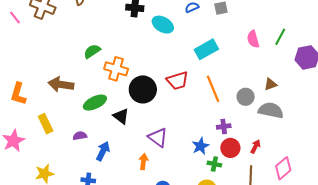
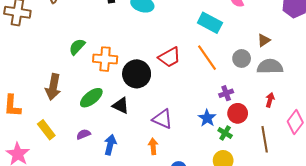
cyan rectangle: (206, 49) -> (210, 23), moved, turned 70
brown arrow: (61, 84) -> (53, 87), turned -75
red arrow: (256, 146) -> (270, 100), moved
green cross: (214, 164) -> (225, 133), turned 32

